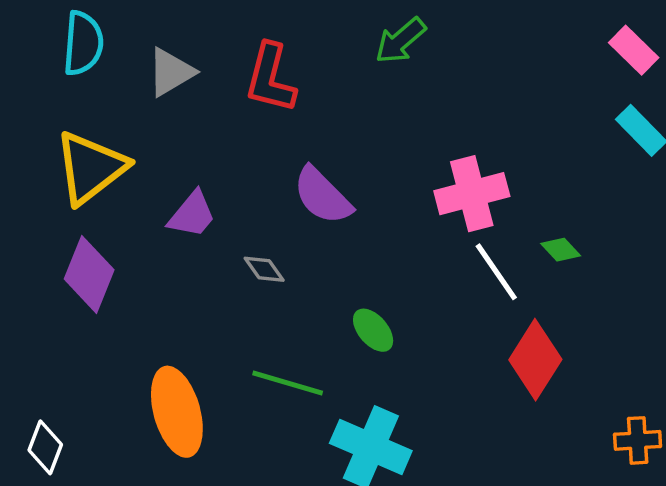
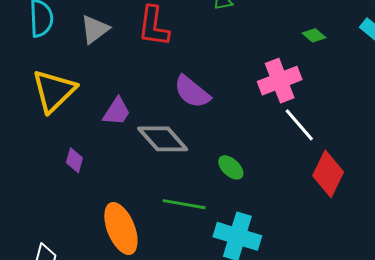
green diamond: (561, 250) -> (314, 35), moved
gray diamond: (264, 269) -> (163, 139), size x2.0
purple diamond: (89, 274) -> (74, 160), moved, size x0.6

